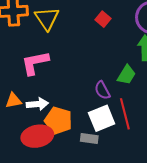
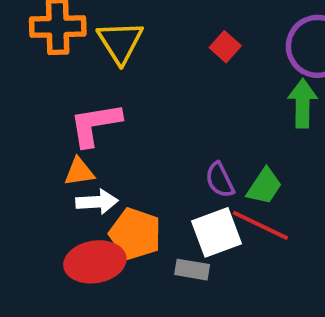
green trapezoid: (126, 75) -> (264, 186), moved
orange triangle: (14, 101) -> (79, 172), moved
red line: (125, 114) -> (260, 225), turned -52

